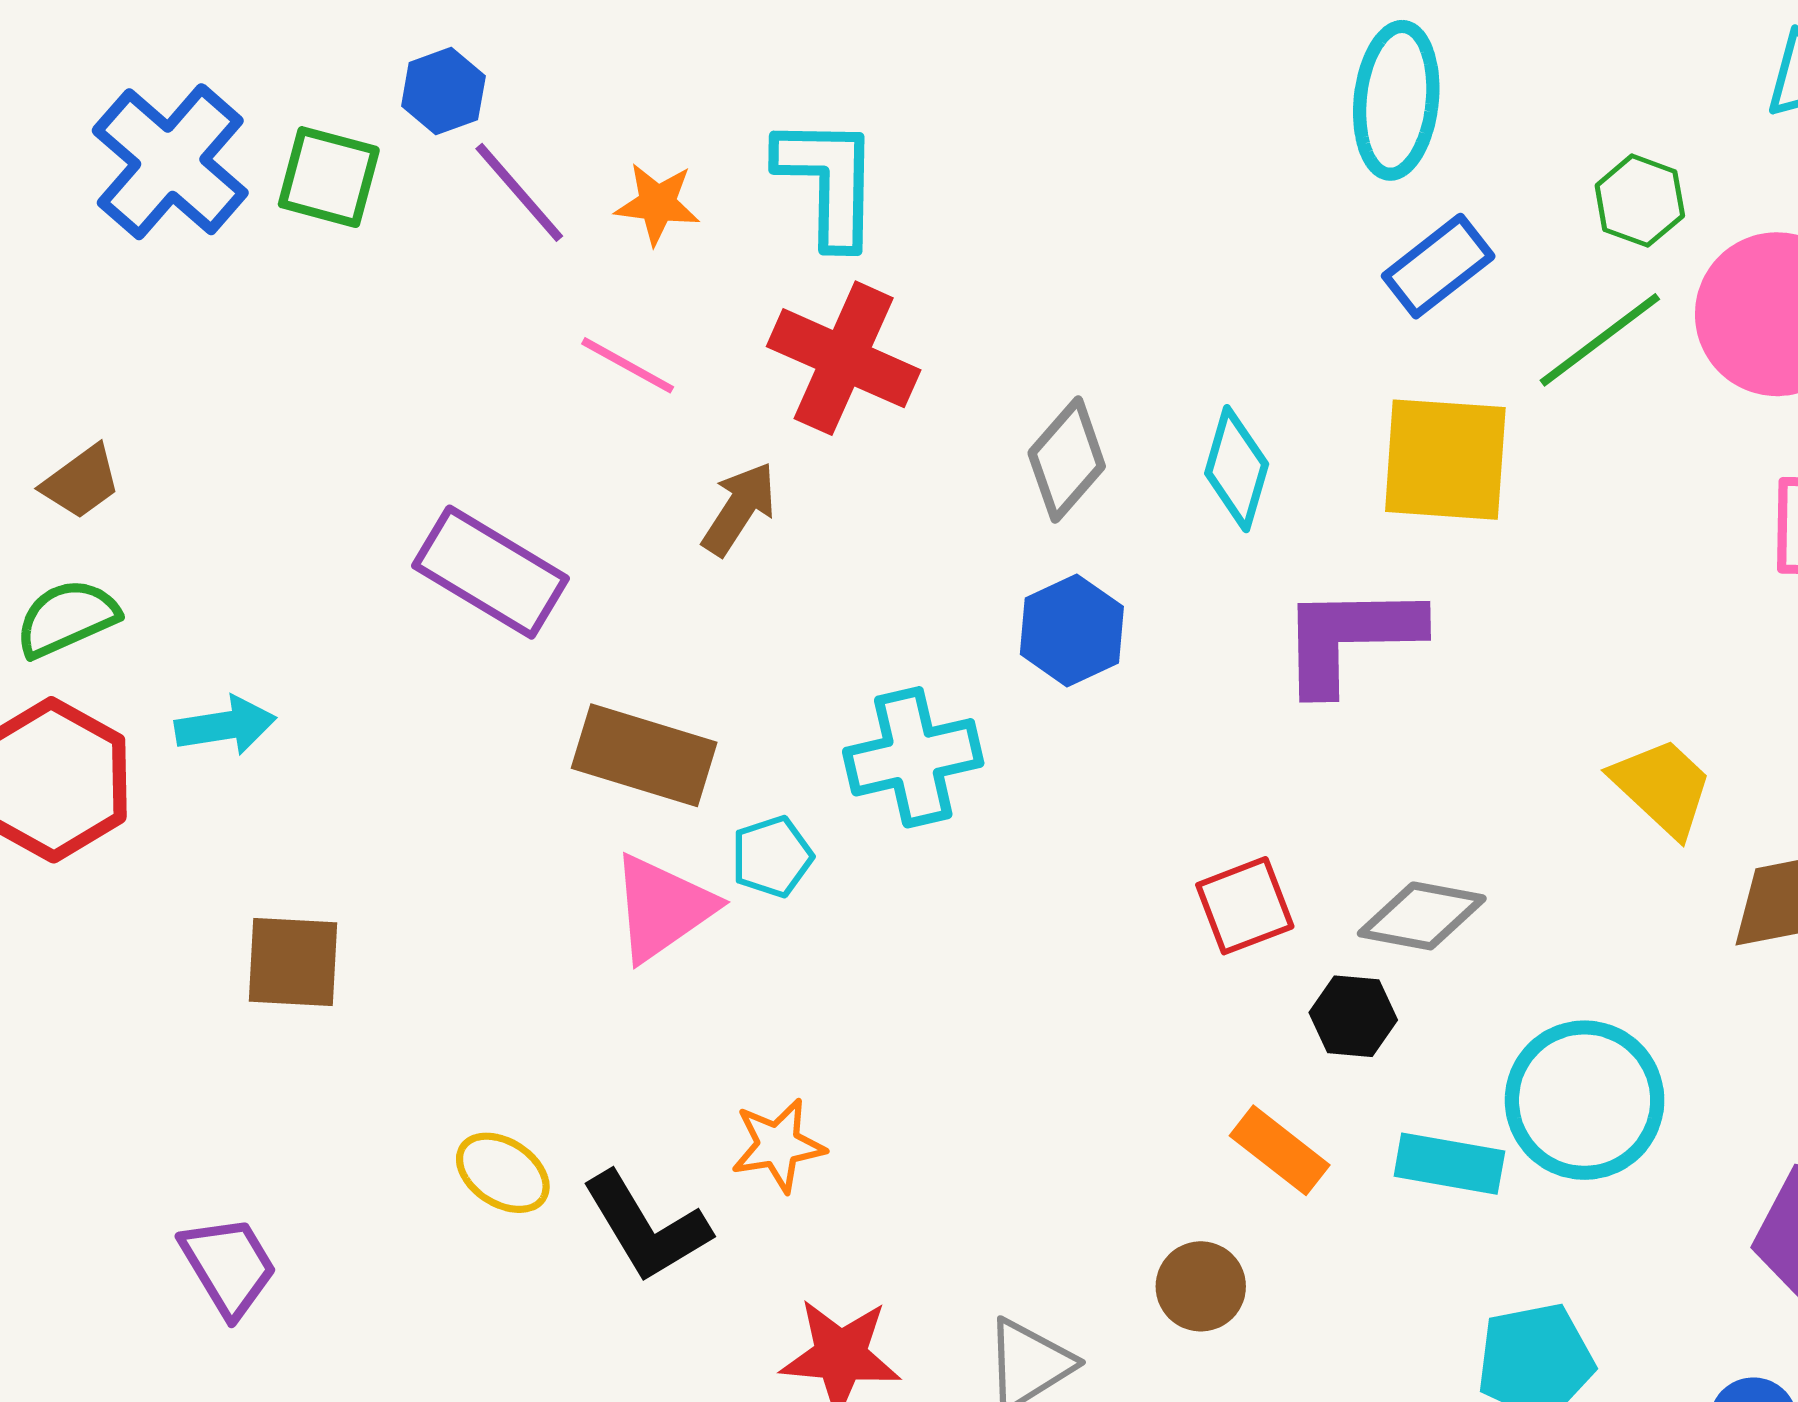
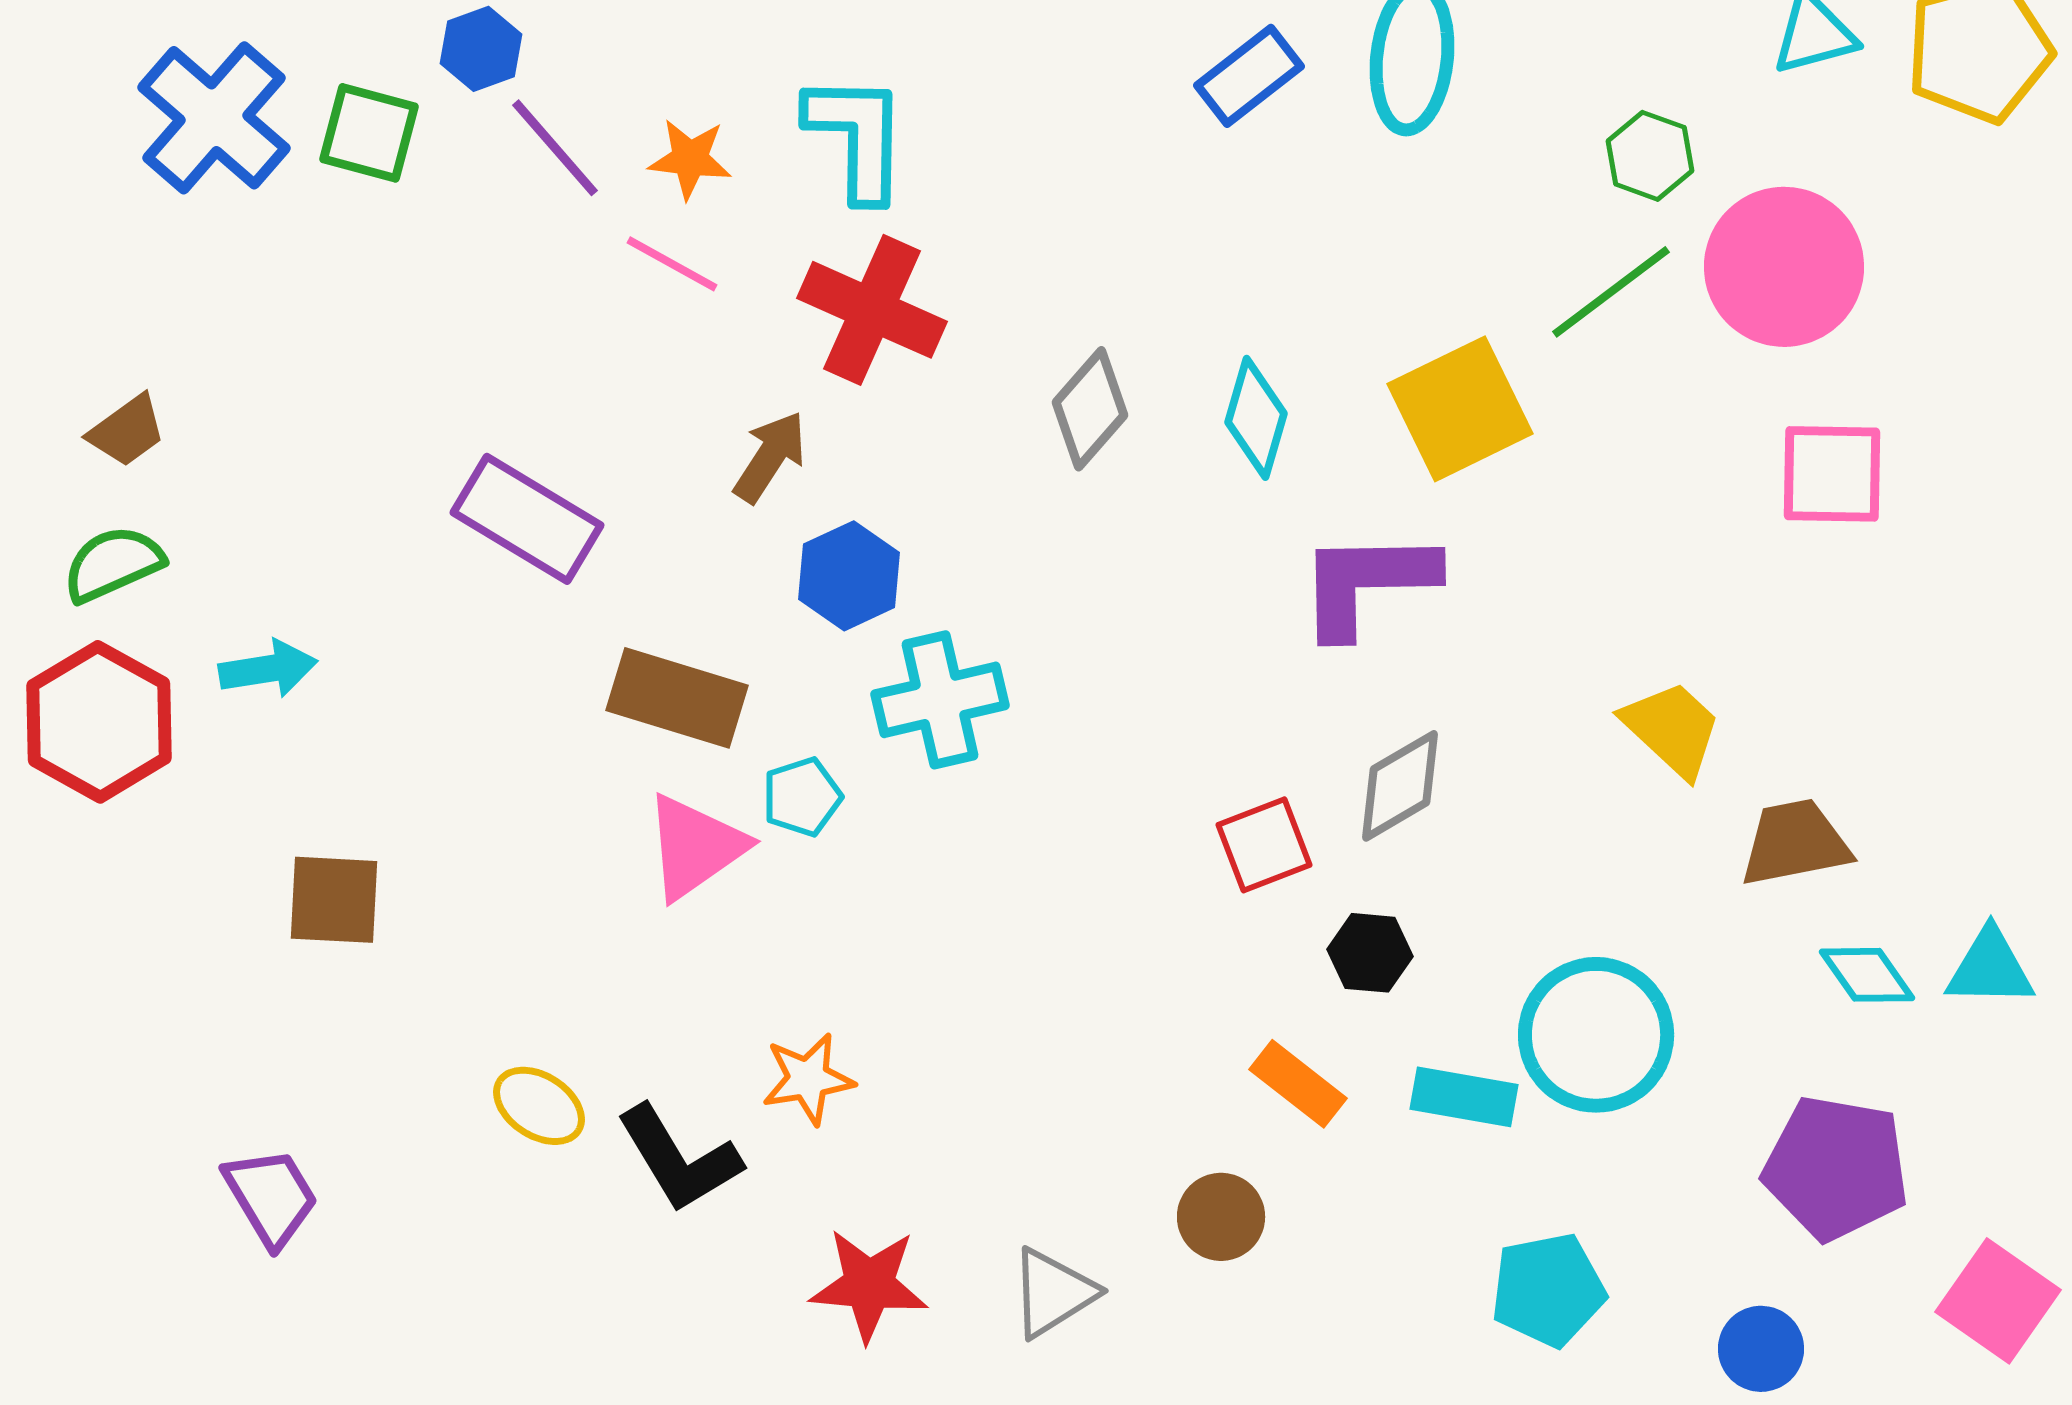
blue rectangle: (1438, 266) -> (1249, 76), moved
pink line: (628, 365) -> (672, 264), moved
yellow square: (1445, 460) -> (1460, 409), turned -30
blue hexagon: (1072, 630) -> (849, 576), moved
gray diamond: (1422, 916) -> (1400, 786), moved, turned -41

